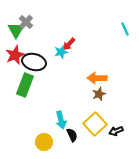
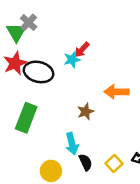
green rectangle: (25, 85) -> (26, 118), moved
brown star: (99, 94) -> (86, 112), moved
yellow square: (95, 124) -> (114, 164), moved, size x0.6

